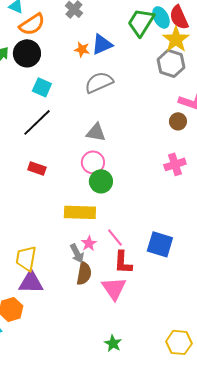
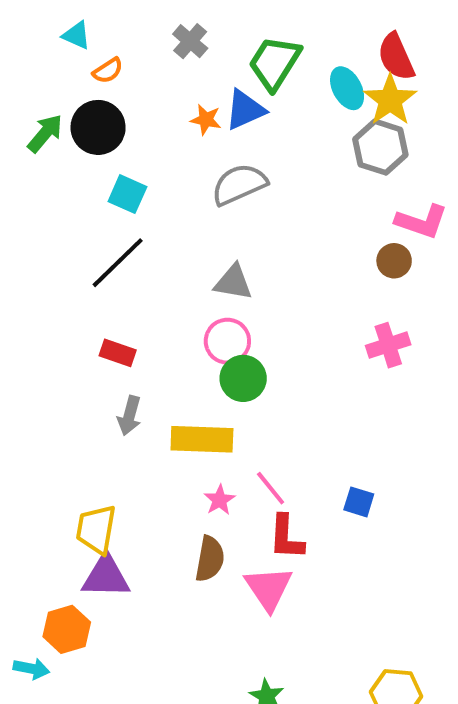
cyan ellipse: (161, 17) -> (347, 88), moved
green trapezoid: (141, 22) -> (274, 63), moved
orange semicircle: (32, 24) -> (108, 71), size x0.6
blue square: (160, 244) -> (359, 502), size x0.6
gray arrow: (77, 253) -> (129, 416), moved, turned 42

